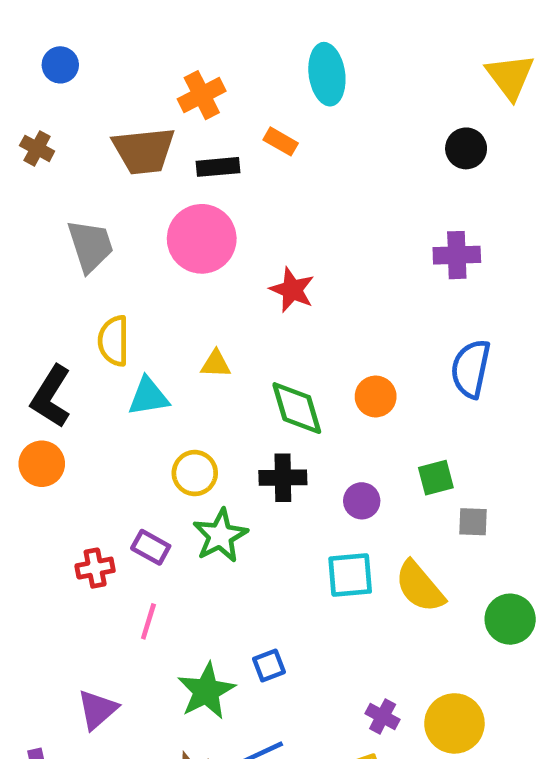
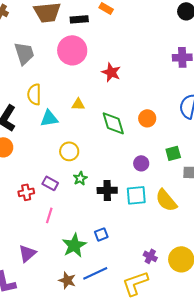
black cross: (283, 478) -> (107, 190), moved
green star: (220, 536) -> (80, 178), size x0.6

